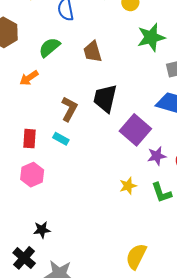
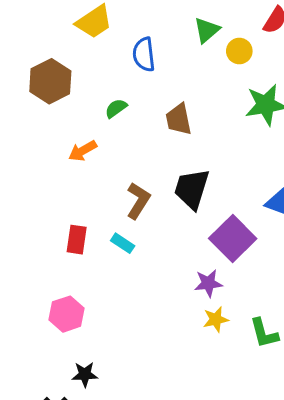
green semicircle: (49, 47) -> (116, 108), size x0.7
purple star: (157, 156) -> (208, 283), moved
pink hexagon: (32, 175) -> (67, 314), moved

